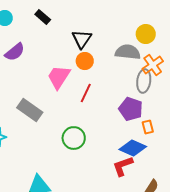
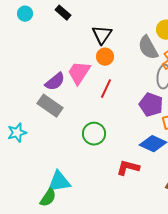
purple semicircle: (15, 52) -> (55, 82), moved
gray semicircle: (128, 52) -> (148, 48), turned -125
red L-shape: (123, 166) -> (128, 168), moved, turned 35

